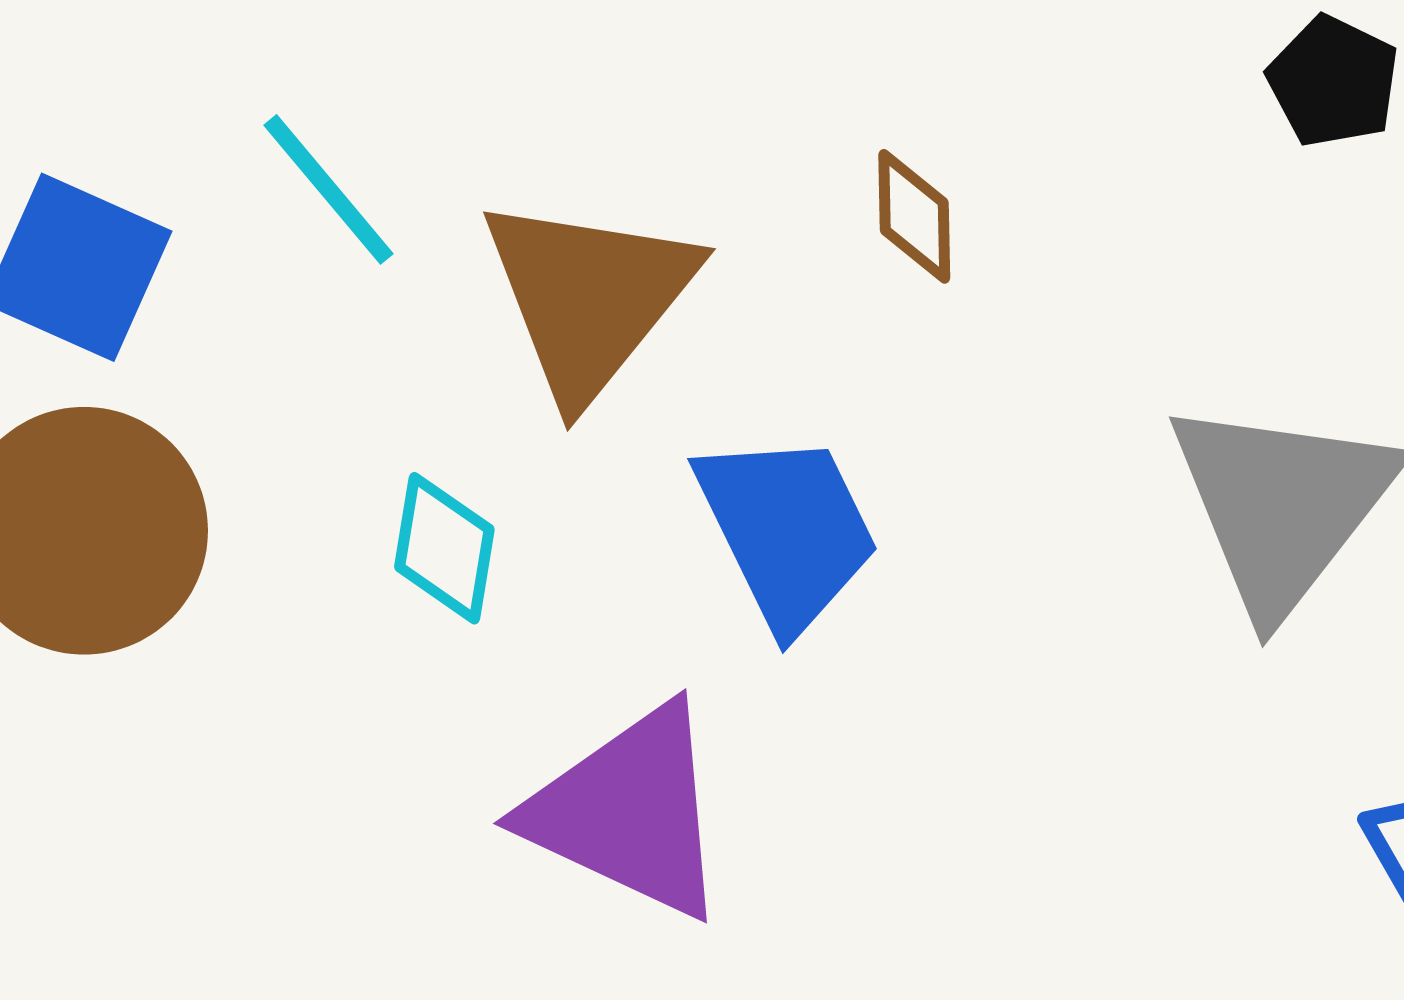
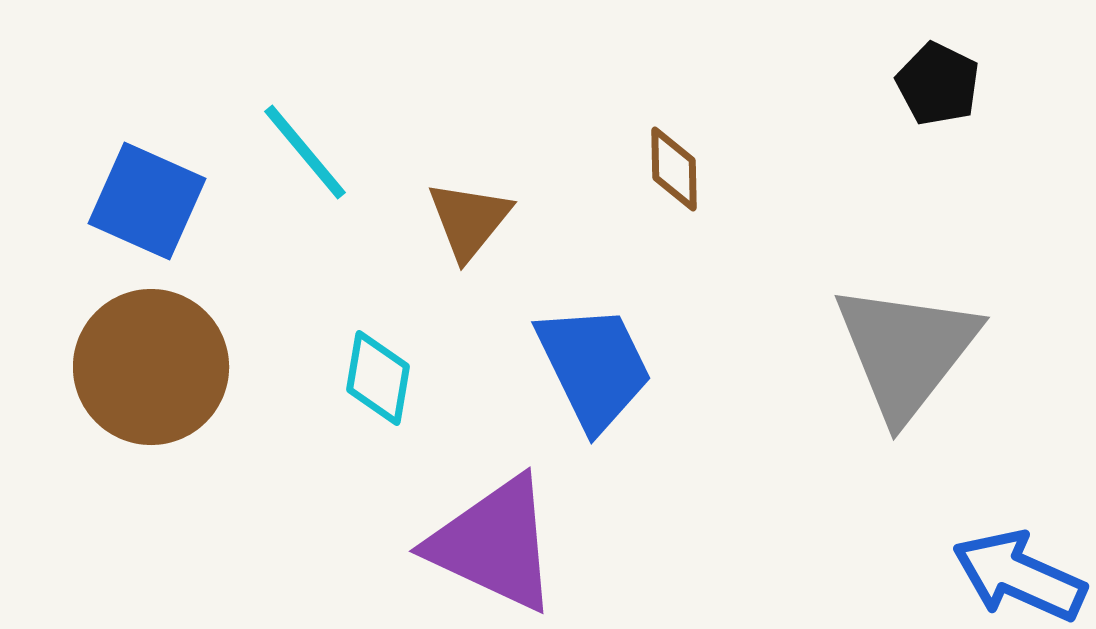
brown triangle: (589, 297) -> (469, 220), size x0.6

